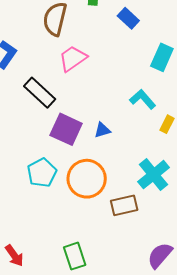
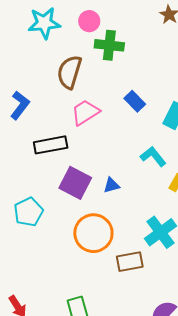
blue rectangle: (128, 18) -> (135, 101), moved
black rectangle: (40, 93) -> (51, 145), turned -56
cyan pentagon: (42, 173) -> (28, 212), moved

